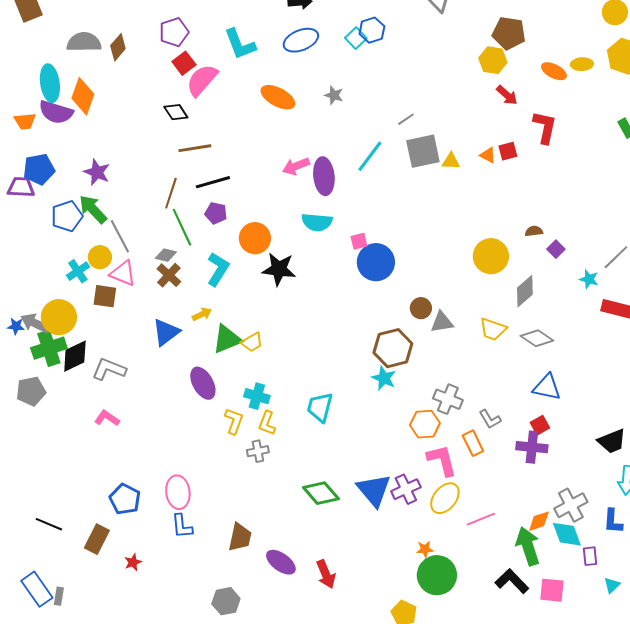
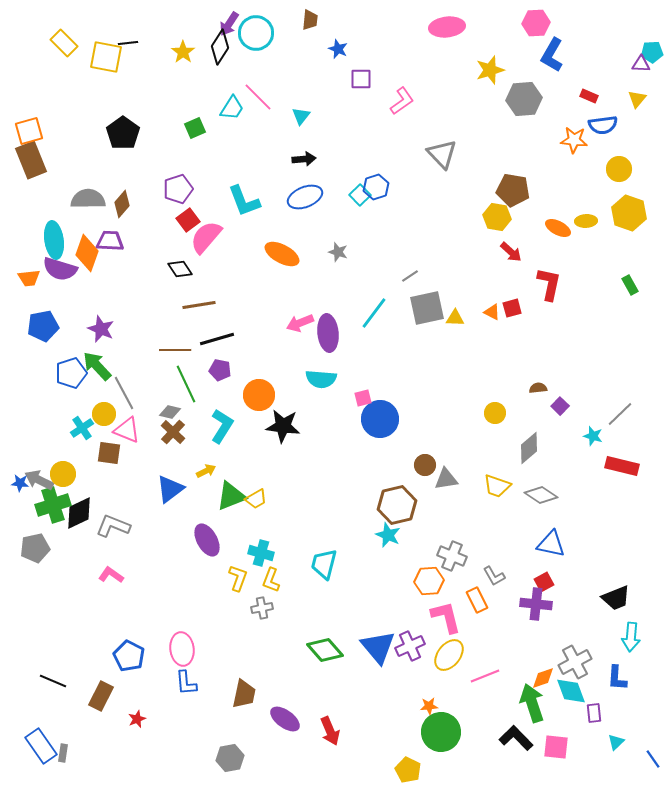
purple trapezoid: (21, 187) -> (110, 241), moved
brown line: (171, 193) -> (175, 350), turned 72
yellow circle: (491, 256) -> (495, 413), size x0.6
yellow circle: (59, 317) -> (63, 474), size x0.7

